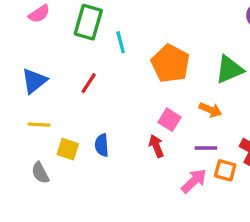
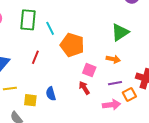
orange pentagon: (170, 64) -> (72, 45), moved
orange square: (225, 170) -> (129, 95), turned -32
pink arrow: (194, 181) -> (111, 105), turned 48

